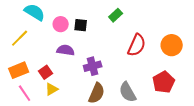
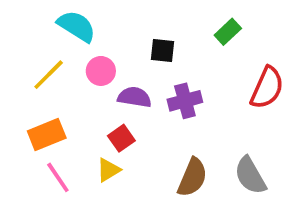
pink circle: (61, 24) -> (101, 71), moved
purple cross: (93, 66) -> (185, 101), moved
red square: (46, 72) -> (121, 138), moved

